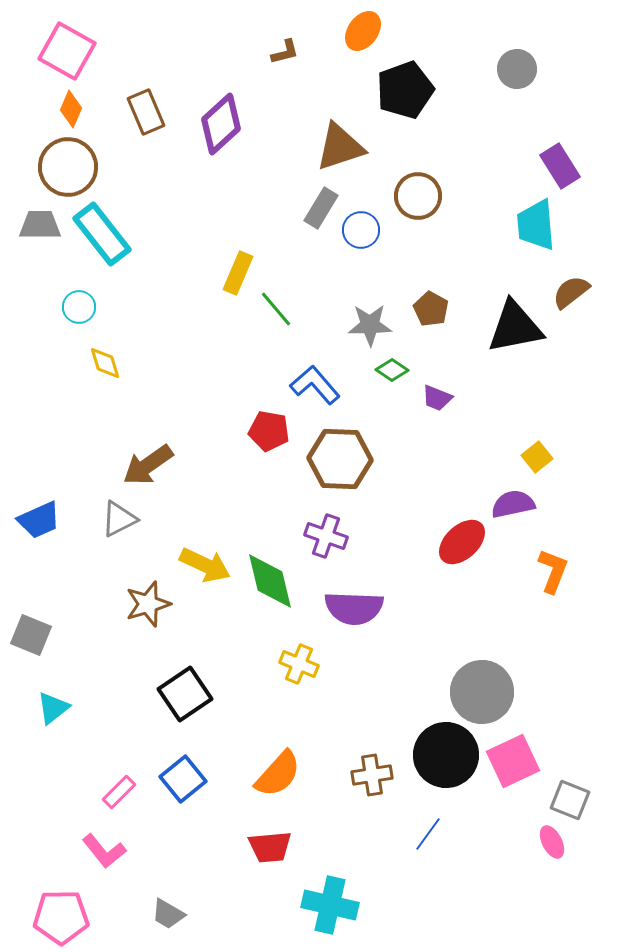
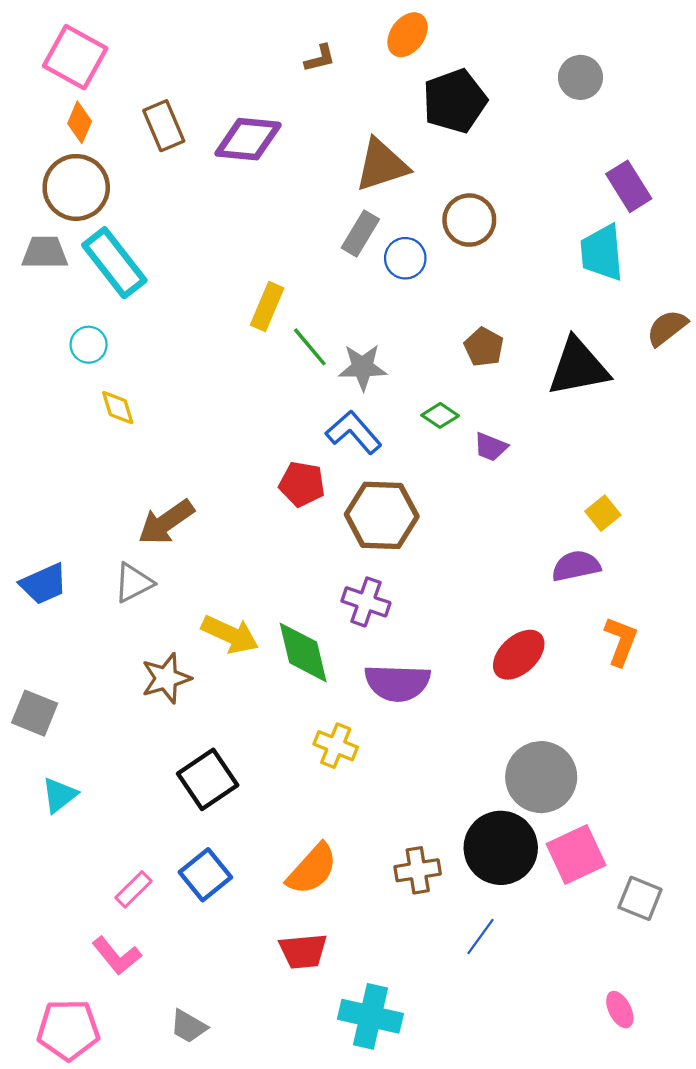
purple diamond: (221, 124) -> (248, 139), turned 48
brown semicircle: (571, 292) -> (667, 328), moved
gray star: (370, 325) -> (363, 367), moved
red ellipse: (462, 542) -> (519, 655), moved
pink ellipse: (552, 842) -> (620, 1010), moved

